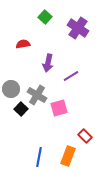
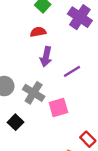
red semicircle: (23, 44) -> (38, 32), moved
black square: (21, 109) -> (16, 122), moved

